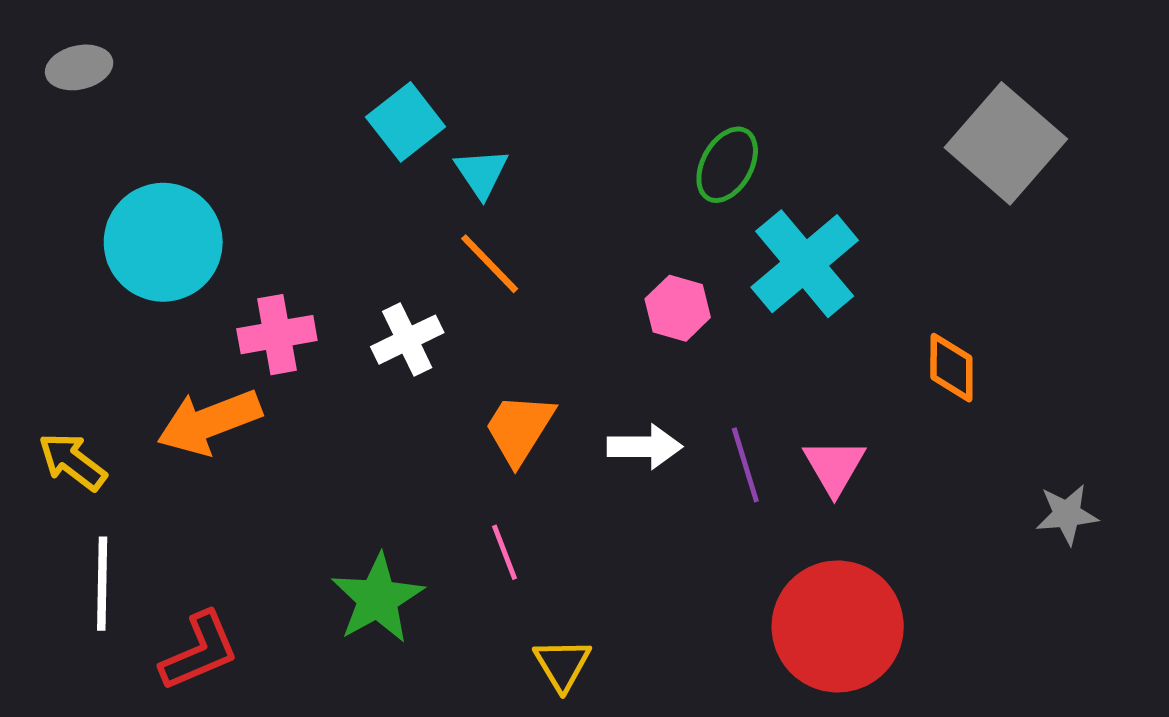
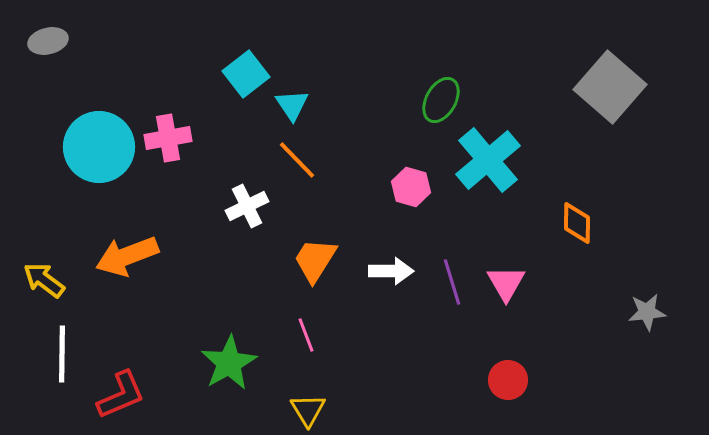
pink cross: (277, 335) -> (168, 138), moved
red circle: (838, 626) -> (508, 380), size x0.5
yellow triangle: (562, 664) -> (308, 410), moved

